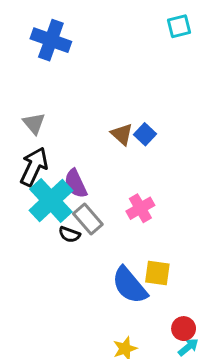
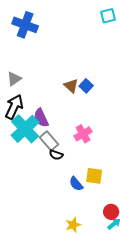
gray triangle: (34, 123) -> (14, 79), turned 35
black semicircle: (69, 234) -> (56, 155), moved
blue semicircle: (130, 285) -> (76, 184), size x0.6

